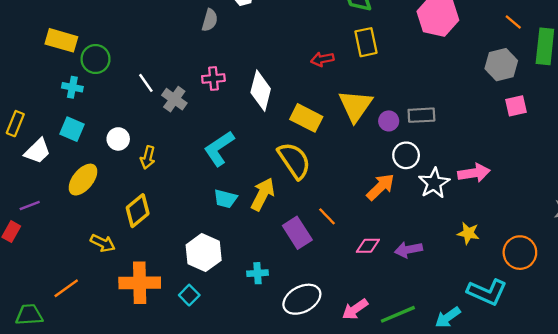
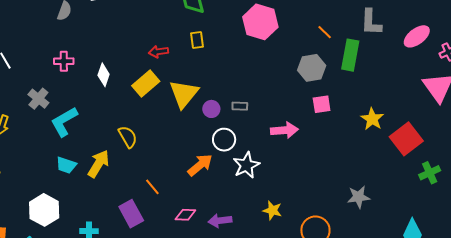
yellow rectangle: (366, 42) -> (197, 40), size x0.7
white diamond: (261, 91) -> (104, 75), size x0.7
gray cross: (174, 99) -> (38, 99), moved
gray rectangle: (421, 115) -> (240, 106), size x0.7
yellow rectangle: (306, 118) -> (146, 84), moved, turned -72
yellow semicircle: (294, 161) -> (128, 137), size x0.7
pink arrow: (474, 173) -> (284, 130), moved
purple rectangle: (297, 233) -> (131, 214), moved

